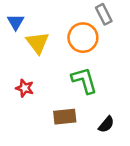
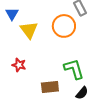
green L-shape: (84, 80) -> (74, 69), moved

